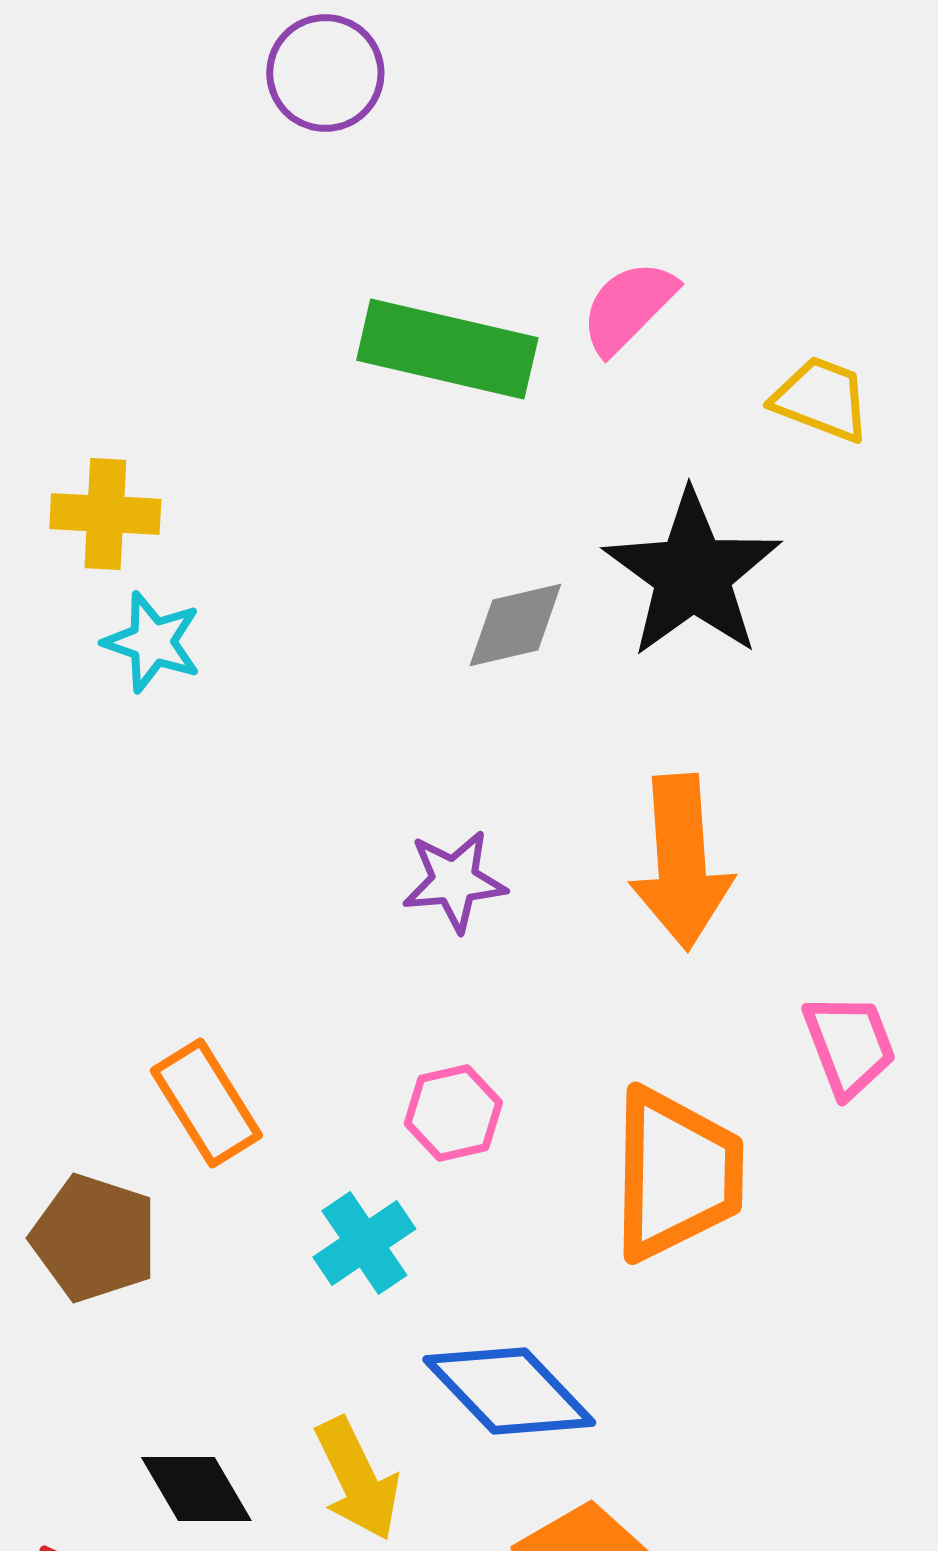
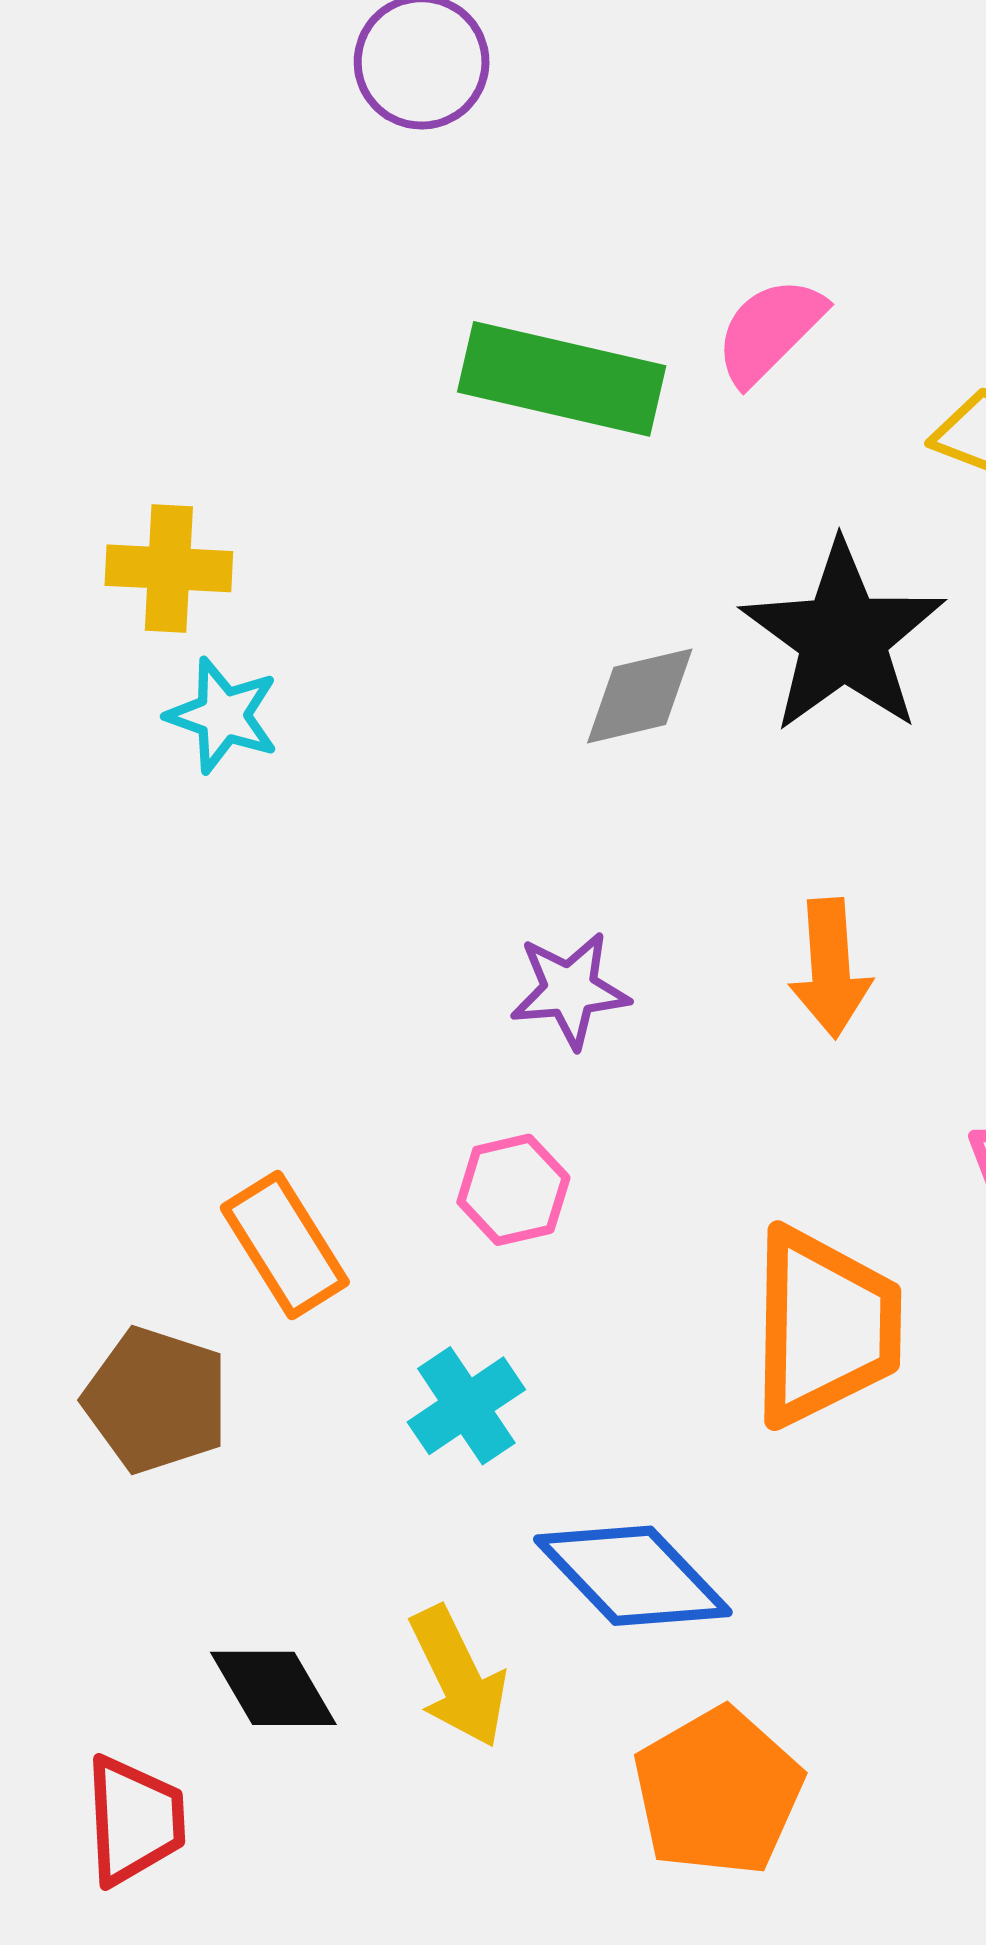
orange arrow: (681, 862) -> (830, 968), size x0.7
pink hexagon: (453, 1113) -> (513, 1190), moved

